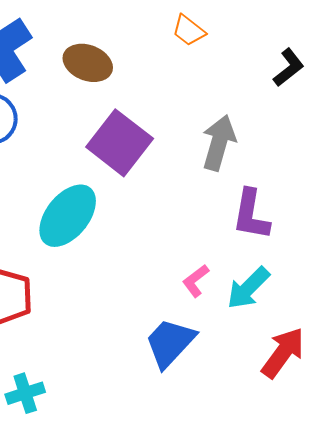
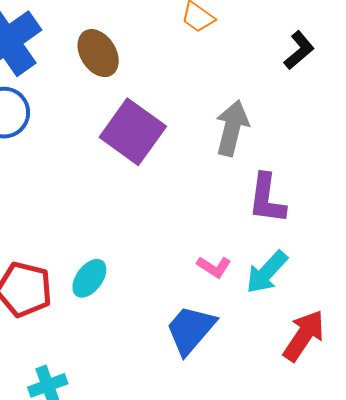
brown ellipse: (88, 63) -> (98, 53), turned 39
cyan ellipse: (68, 216) -> (89, 278), moved, size x0.6
pink L-shape: (196, 281) -> (214, 267), turned -108

